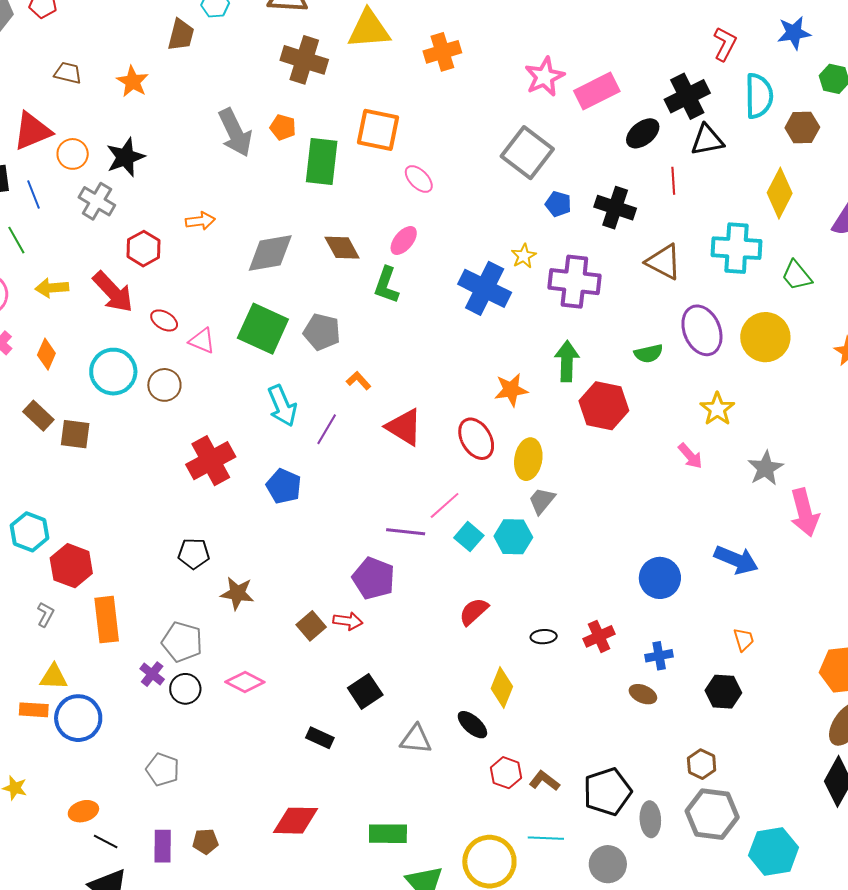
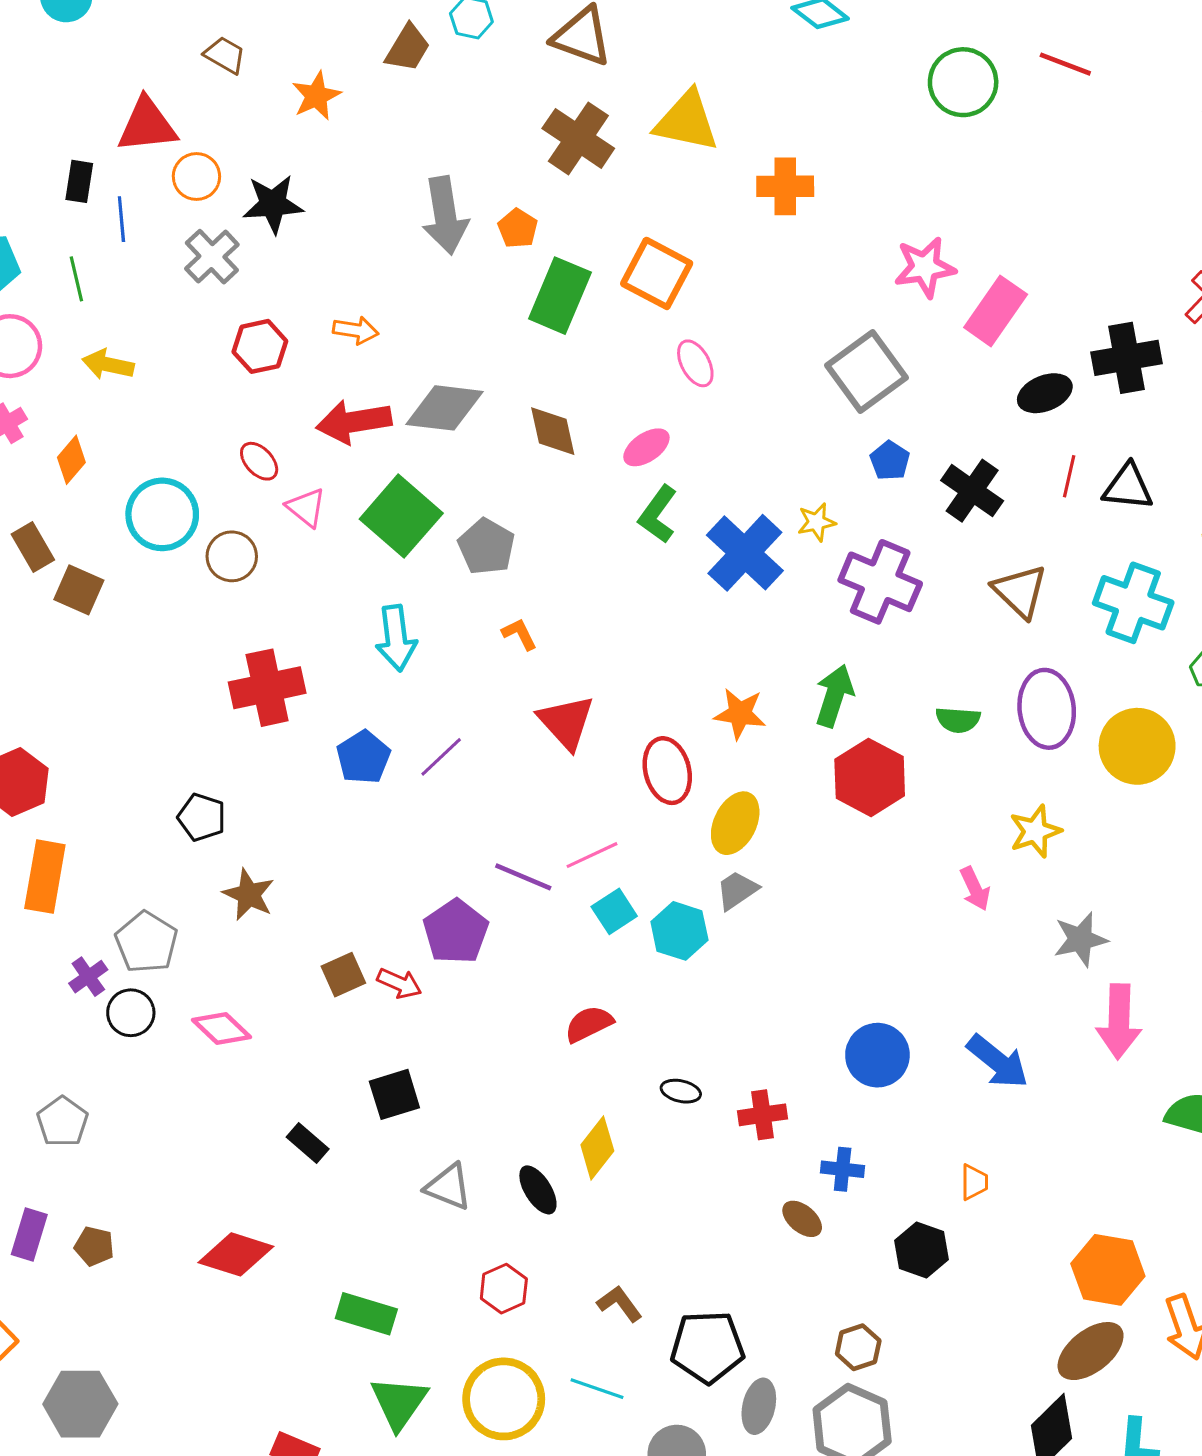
pink rectangle: (597, 91) -> (996, 311), turned -45
black triangle: (707, 140) -> (1128, 487), moved
green L-shape: (386, 285) -> (658, 514), moved
red arrow: (113, 292) -> (354, 422), moved, turned 108
purple line: (327, 429) -> (441, 757), moved
red hexagon: (506, 773) -> (504, 1289), moved

